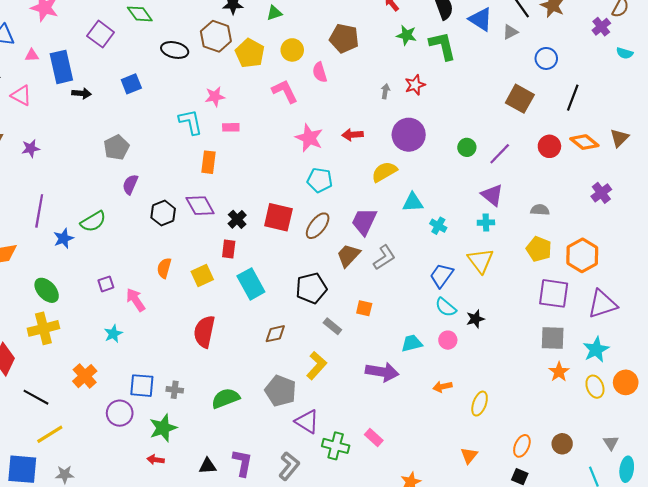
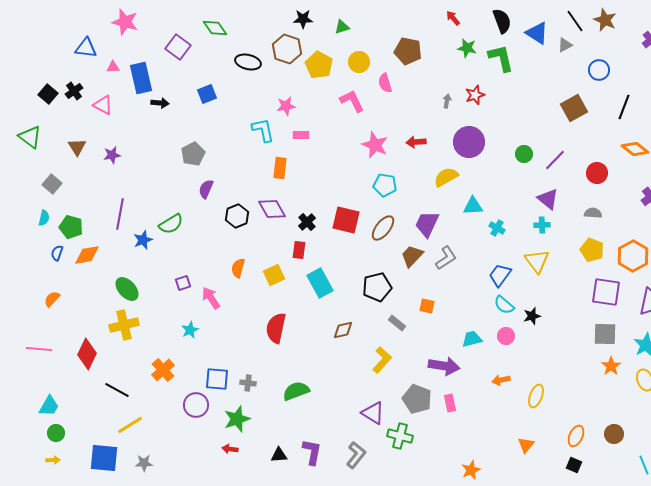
brown square: (520, 99) -> (574, 108), turned 32
red circle: (549, 146) -> (597, 173), moved
gray pentagon: (281, 391) -> (417, 399), moved
pink rectangle: (374, 437) -> (450, 403), moved, turned 36

